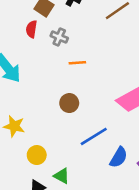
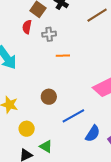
gray cross: (59, 37) -> (49, 34), turned -32
brown circle: (69, 103) -> (49, 97), moved

